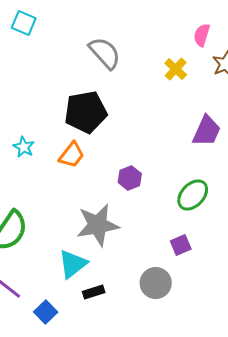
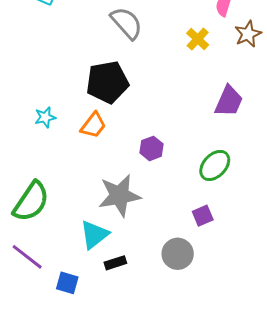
cyan star: (24, 147) -> (45, 117), turned 30
blue square: (46, 312) -> (67, 283), turned -30

